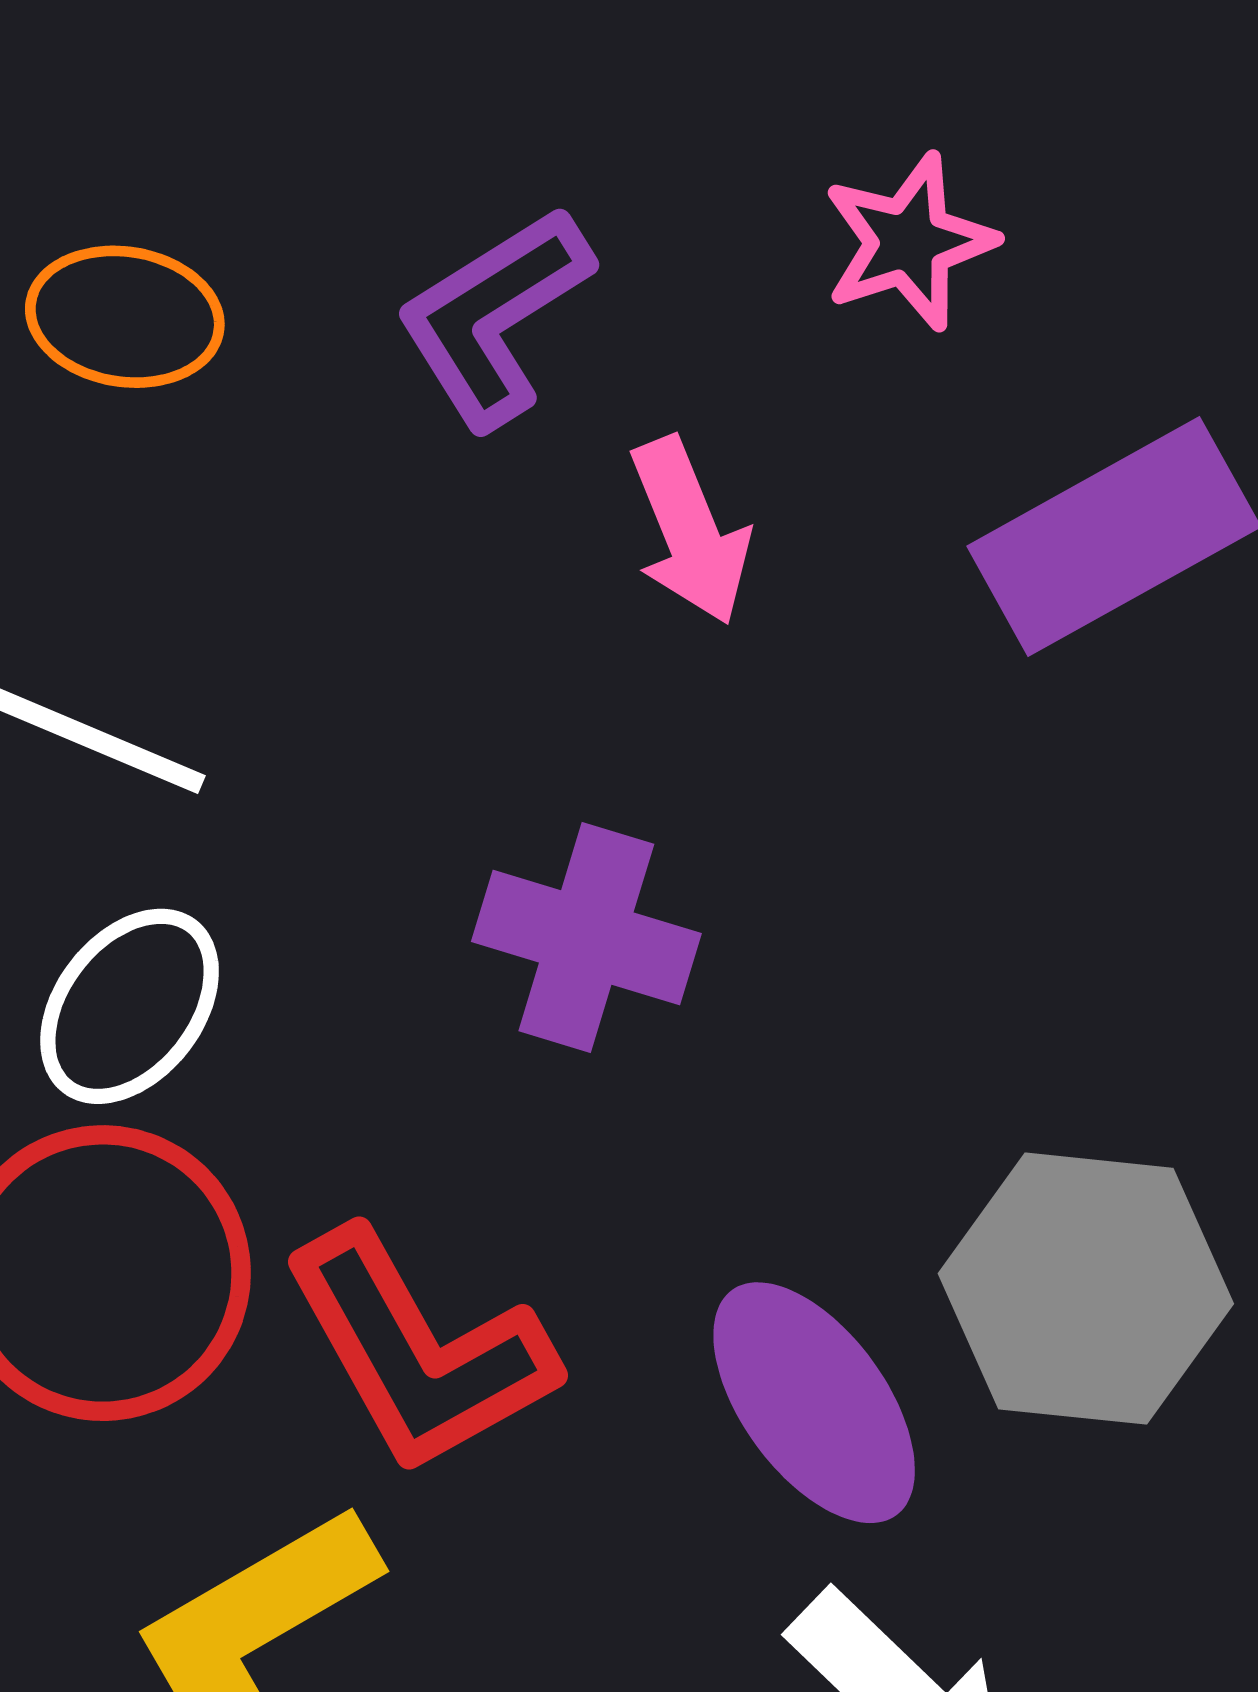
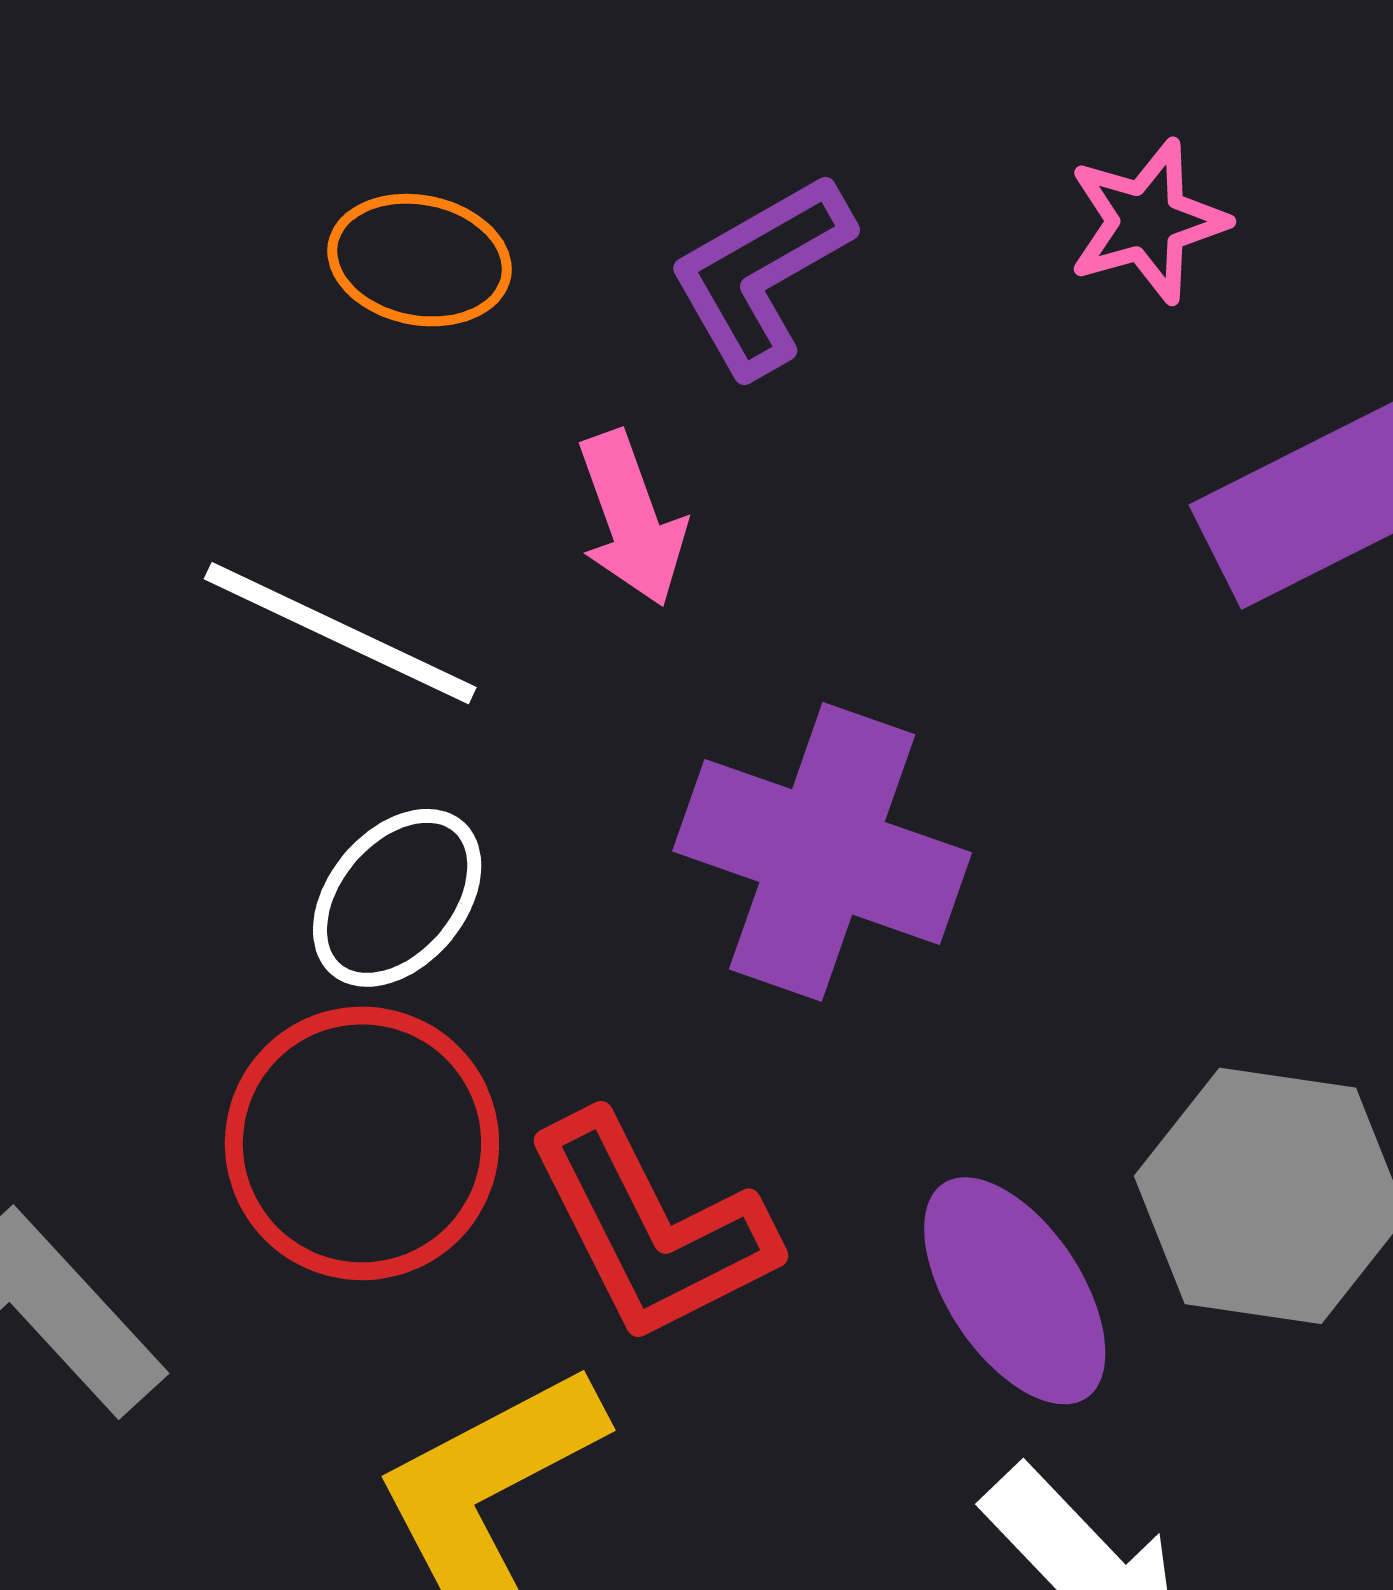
pink arrow: (690, 531) -> (631, 519), moved
purple cross: (586, 938) -> (822, 852), size x1.4

